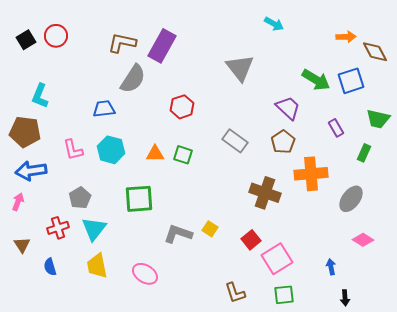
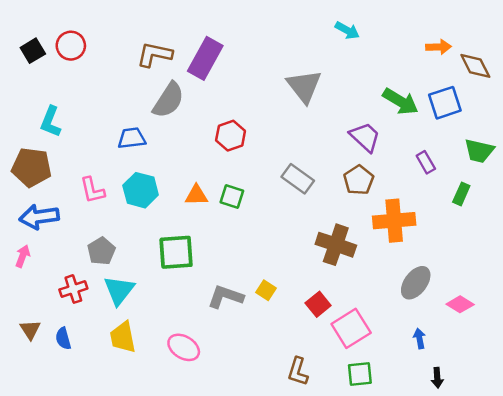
gray ellipse: (351, 199) -> (416, 283), moved
brown triangle: (22, 245) -> (30, 330), moved
brown L-shape: (235, 293) -> (298, 371), turned 35

